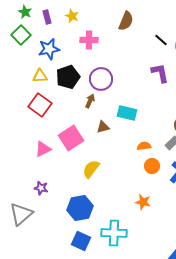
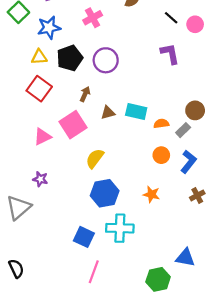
pink cross: (89, 40) -> (93, 18), turned -30
brown arrow: (90, 101) -> (85, 94), moved
cyan rectangle: (127, 113) -> (136, 112), moved
orange semicircle: (144, 146) -> (161, 124), moved
blue hexagon: (80, 208) -> (105, 193), moved

